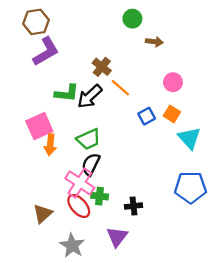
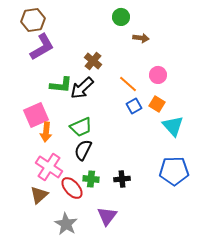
orange line: (120, 88) -> (128, 84), moved
pink cross: (80, 183) -> (49, 167), moved
black cross: (134, 206) -> (122, 179), moved

